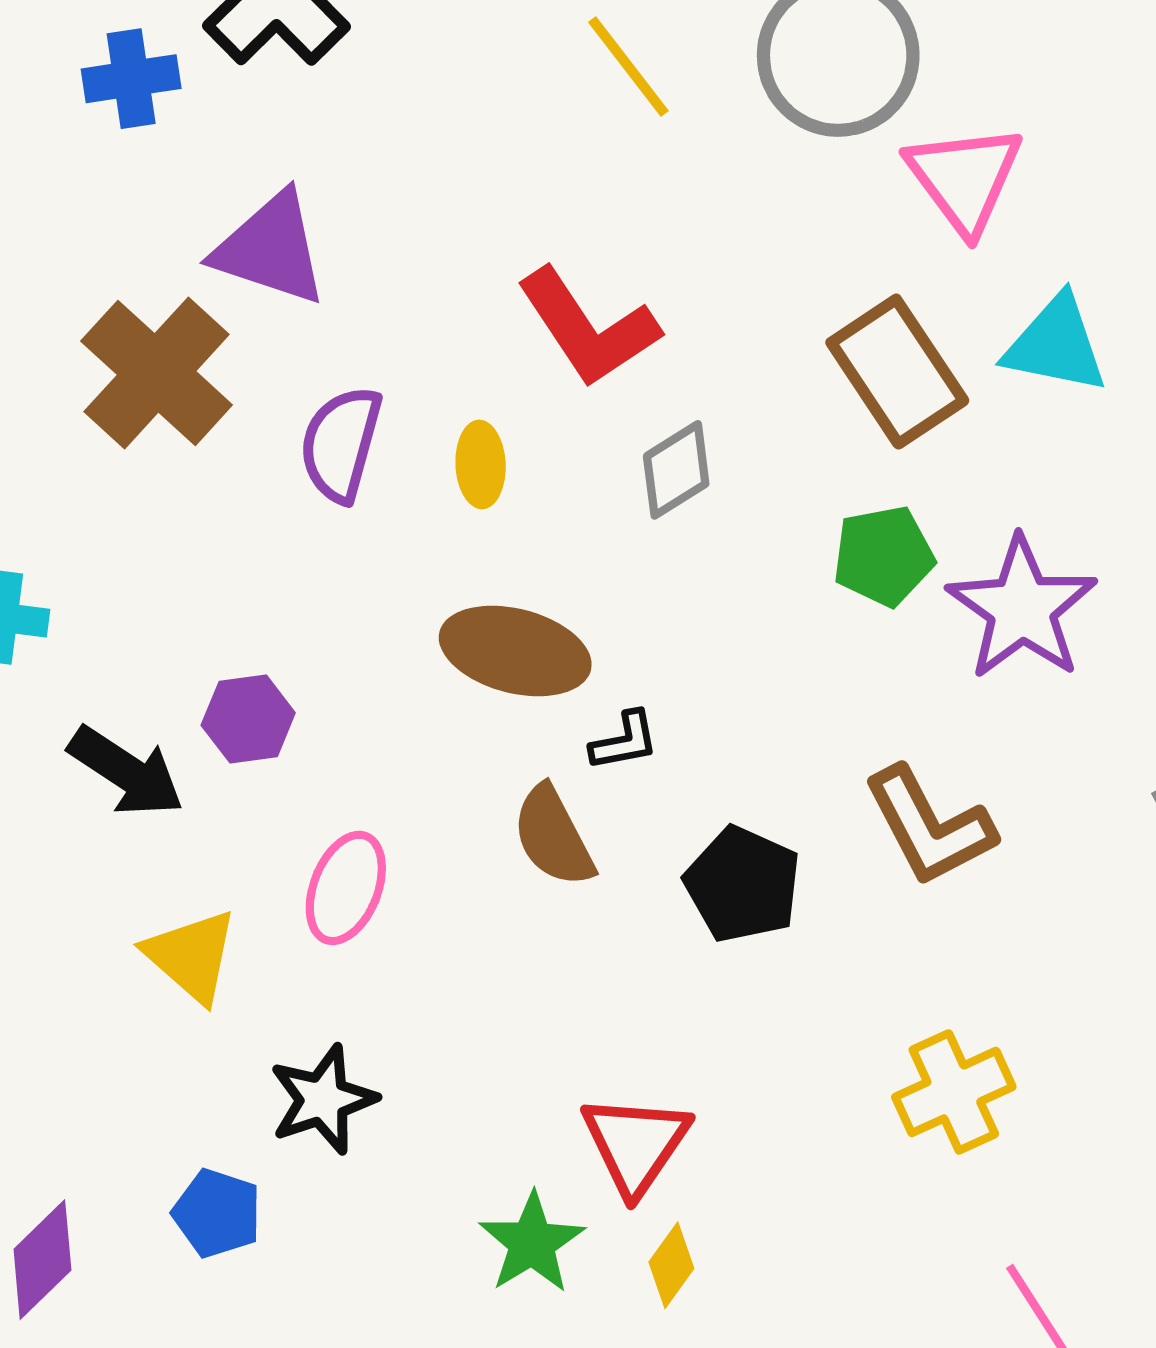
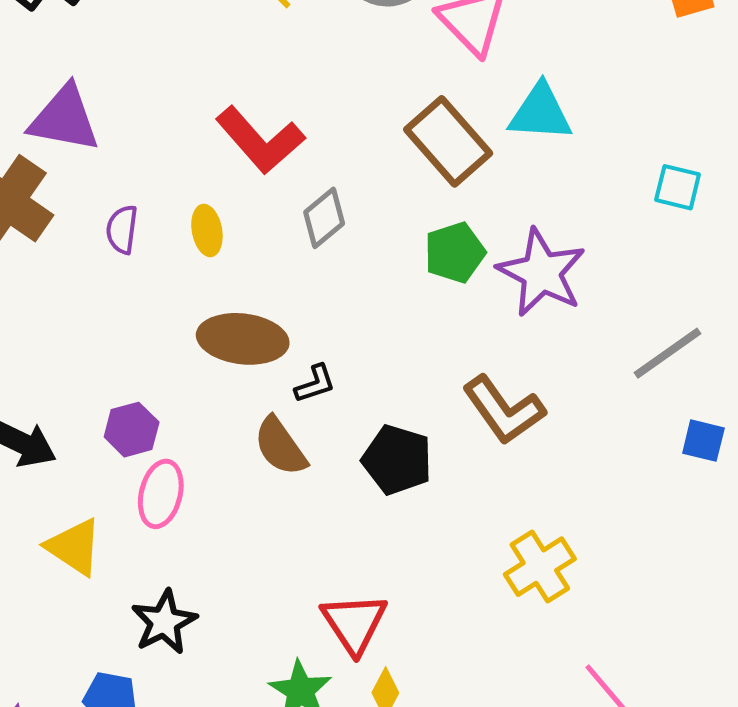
purple semicircle: (341, 444) -> (122, 229), size x0.7
purple hexagon: (248, 719) -> (132, 430), moved

